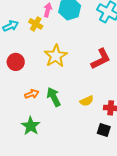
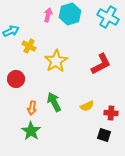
yellow cross: (36, 24) -> (29, 46), moved
red circle: (16, 62) -> (16, 79), moved
orange arrow: (32, 94) -> (32, 108), moved, turned 120

